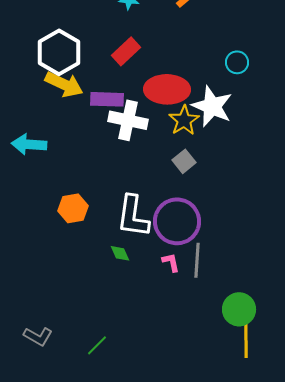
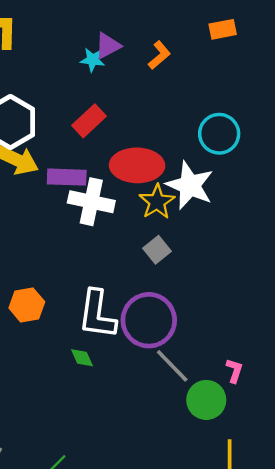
cyan circle: (237, 62) -> (219, 134), size x1.5
gray line: (197, 260) -> (172, 366), turned -48
pink L-shape: (171, 262) -> (234, 371), moved, turned 30
green circle: (239, 309) -> (206, 400), moved

